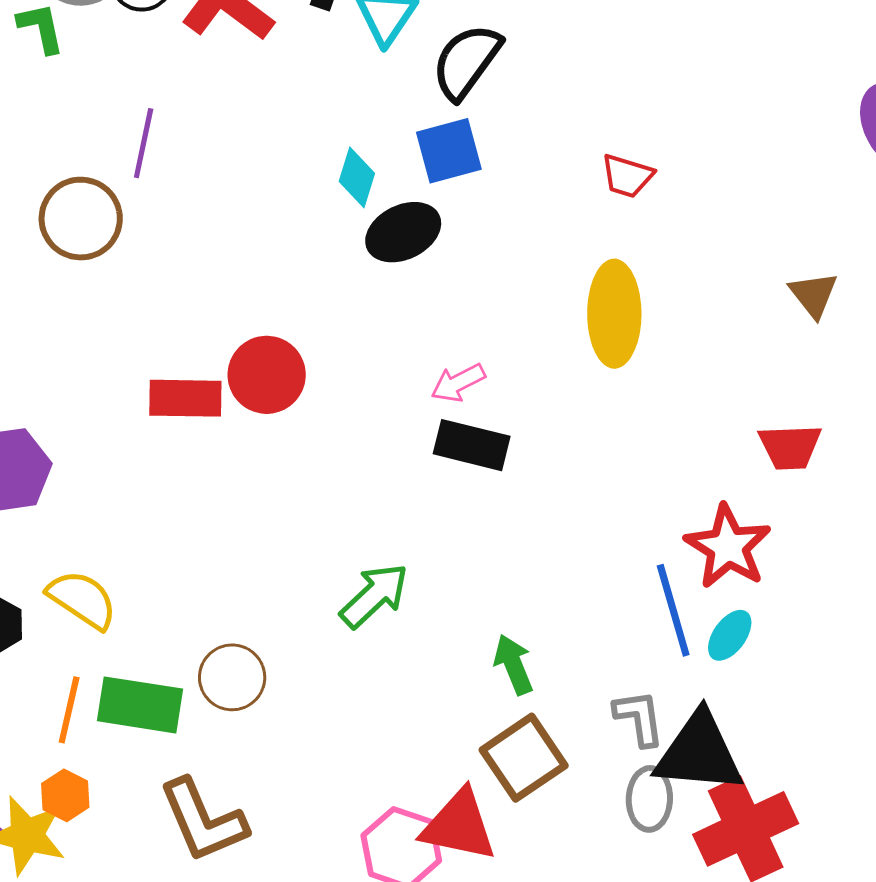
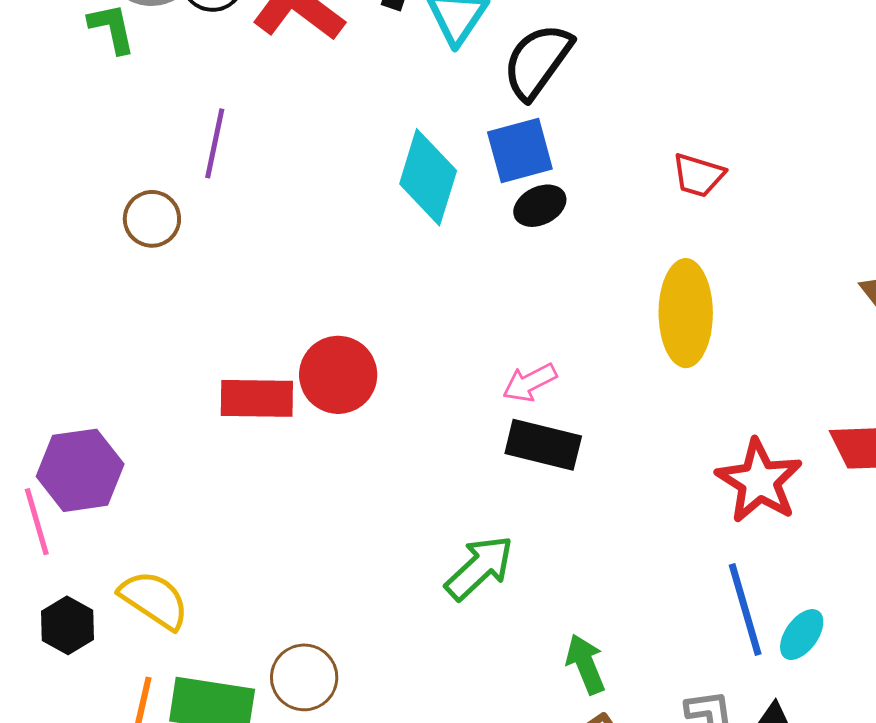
cyan diamond: (357, 177) -> (428, 177), size x1.6
brown circle: (81, 219) -> (152, 219), size x0.7
black ellipse: (403, 232) -> (540, 206), moved, size x0.7
red star: (728, 547) -> (759, 481), moved
green arrow: (374, 596) -> (479, 568), moved

